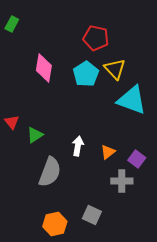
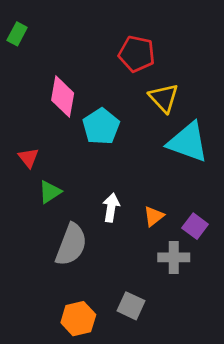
cyan pentagon: (86, 74) -> (101, 126), moved
red triangle: (12, 122) -> (28, 158), moved

